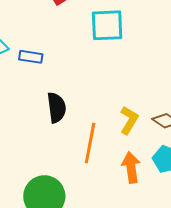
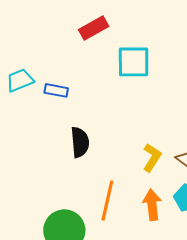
orange line: (90, 143) -> (107, 201), moved

